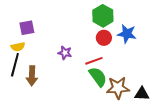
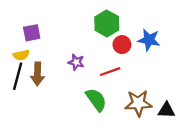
green hexagon: (103, 16) -> (107, 23), moved
brown arrow: (32, 76) -> (38, 74), moved
green semicircle: (98, 77) -> (96, 100), moved

